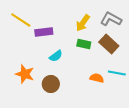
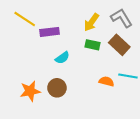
gray L-shape: (111, 19) -> (121, 18), turned 30
orange star: (25, 74) -> (30, 91), moved, turned -30

